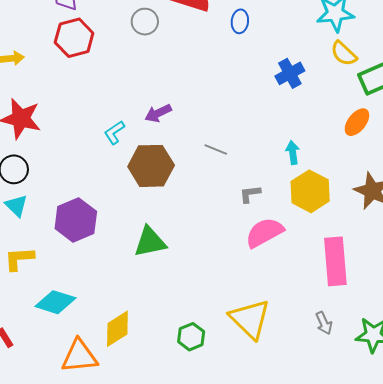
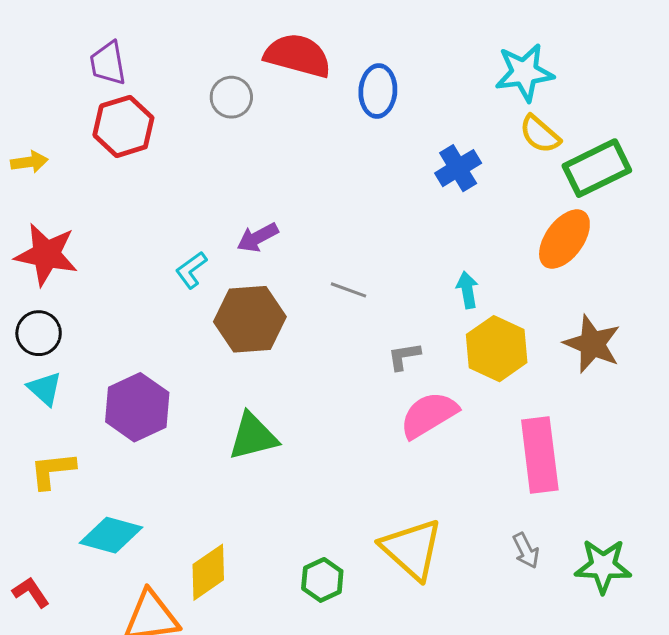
blue ellipse: (240, 21) -> (378, 91), size x1.4
orange ellipse: (357, 122) -> (564, 239), size x1.4

